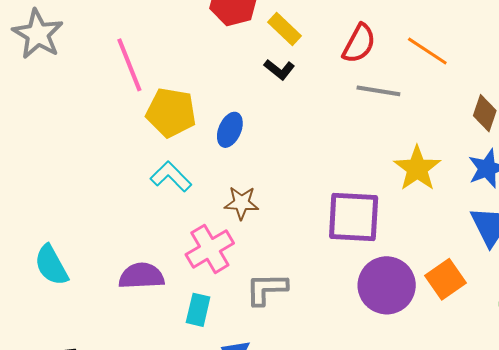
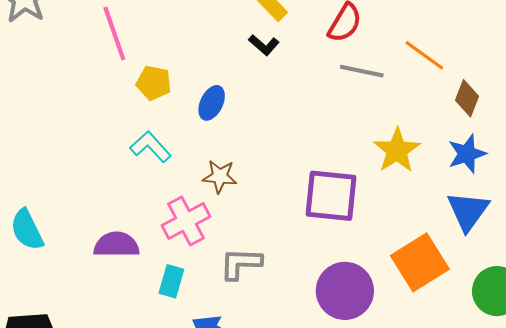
orange line: (427, 51) -> (424, 55), moved
yellow pentagon: (171, 113) -> (154, 83), size x0.7
orange square: (445, 279) -> (420, 262), size x1.4
purple circle: (387, 285) -> (345, 291), moved

